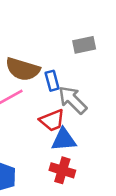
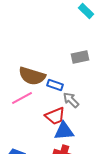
blue rectangle: (52, 81) -> (55, 85), turned -56
gray arrow: (73, 100) -> (71, 100), size x0.7

